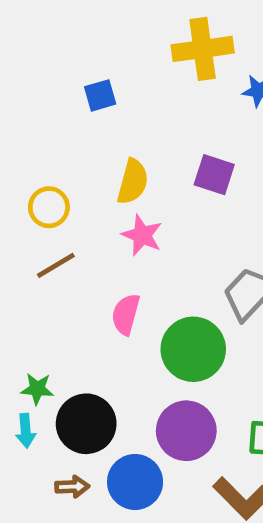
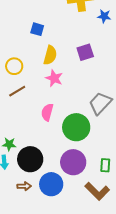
blue square: (100, 95) -> (37, 29), moved, turned 32
purple square: (214, 175) -> (85, 52), turned -36

